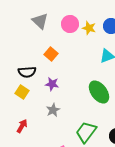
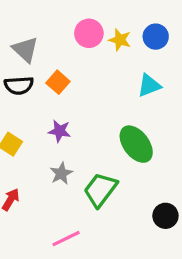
gray triangle: (40, 21) -> (25, 50), moved
black semicircle: (27, 72) -> (19, 85), moved
green trapezoid: (86, 132) -> (100, 190), moved

